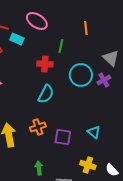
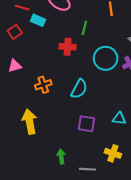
cyan semicircle: (46, 94) -> (79, 89), moved
orange cross: (38, 127) -> (43, 85), moved
cyan triangle: (94, 132) -> (119, 118), turned -32

